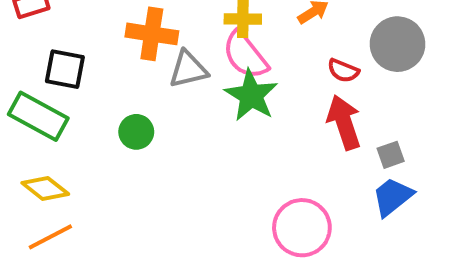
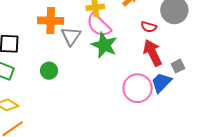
gray triangle: (188, 69) -> (71, 36), turned -35
blue trapezoid: (392, 197) -> (161, 83), moved
pink circle: (302, 228) -> (138, 88), moved

